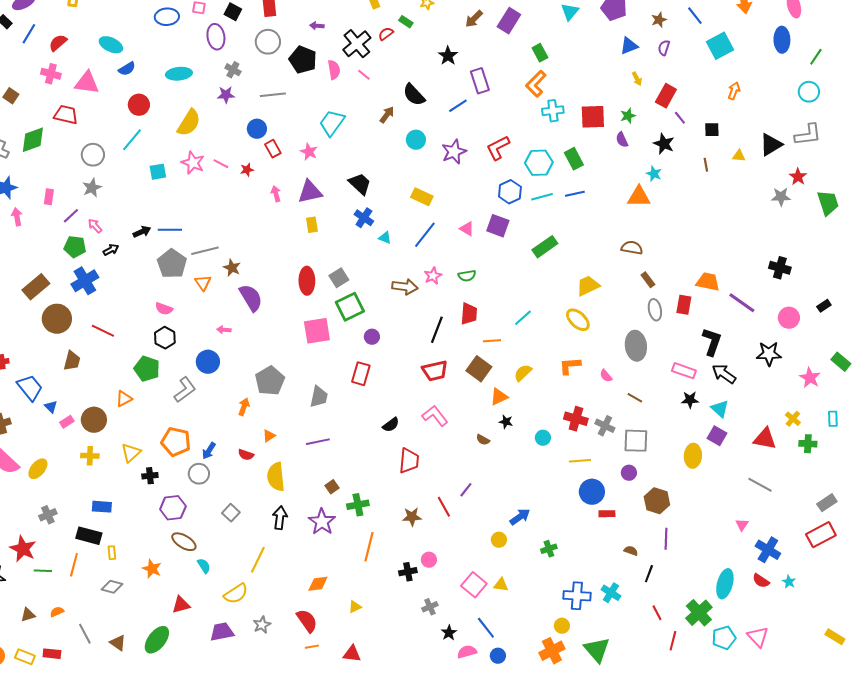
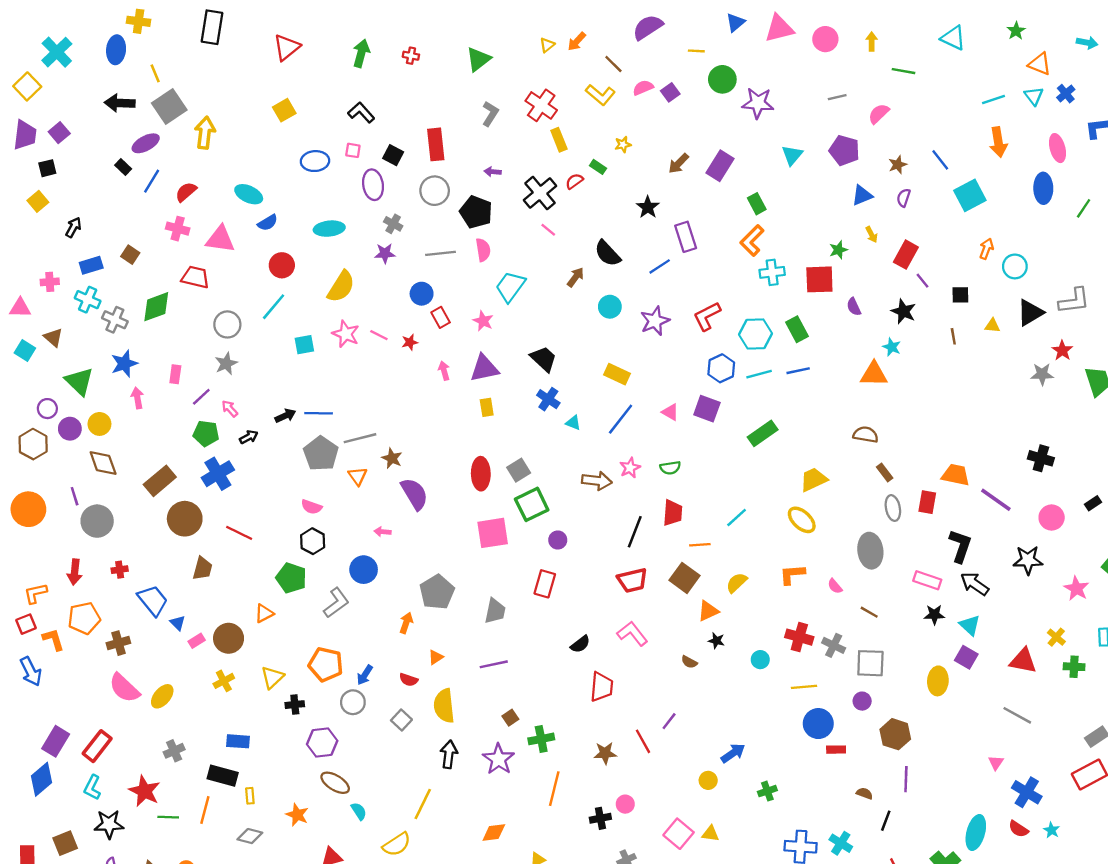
pink semicircle: (334, 70) -> (483, 250), moved
cyan circle: (809, 92) -> (1015, 266), moved
green star: (628, 116) -> (838, 250), moved
yellow cross: (90, 456) -> (224, 681), turned -30
gray square: (231, 513) -> (401, 720), moved

